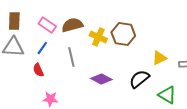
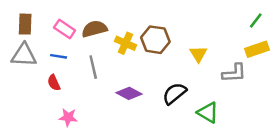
blue line: (42, 48) -> (59, 56), turned 64
yellow triangle: (159, 58) -> (198, 54), moved, turned -35

